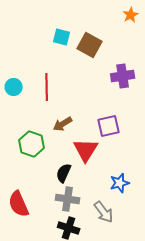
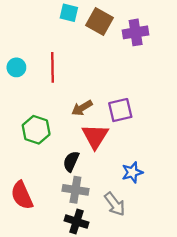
purple cross: (123, 76) -> (136, 32), moved
brown arrow: (63, 124) -> (82, 108), moved

